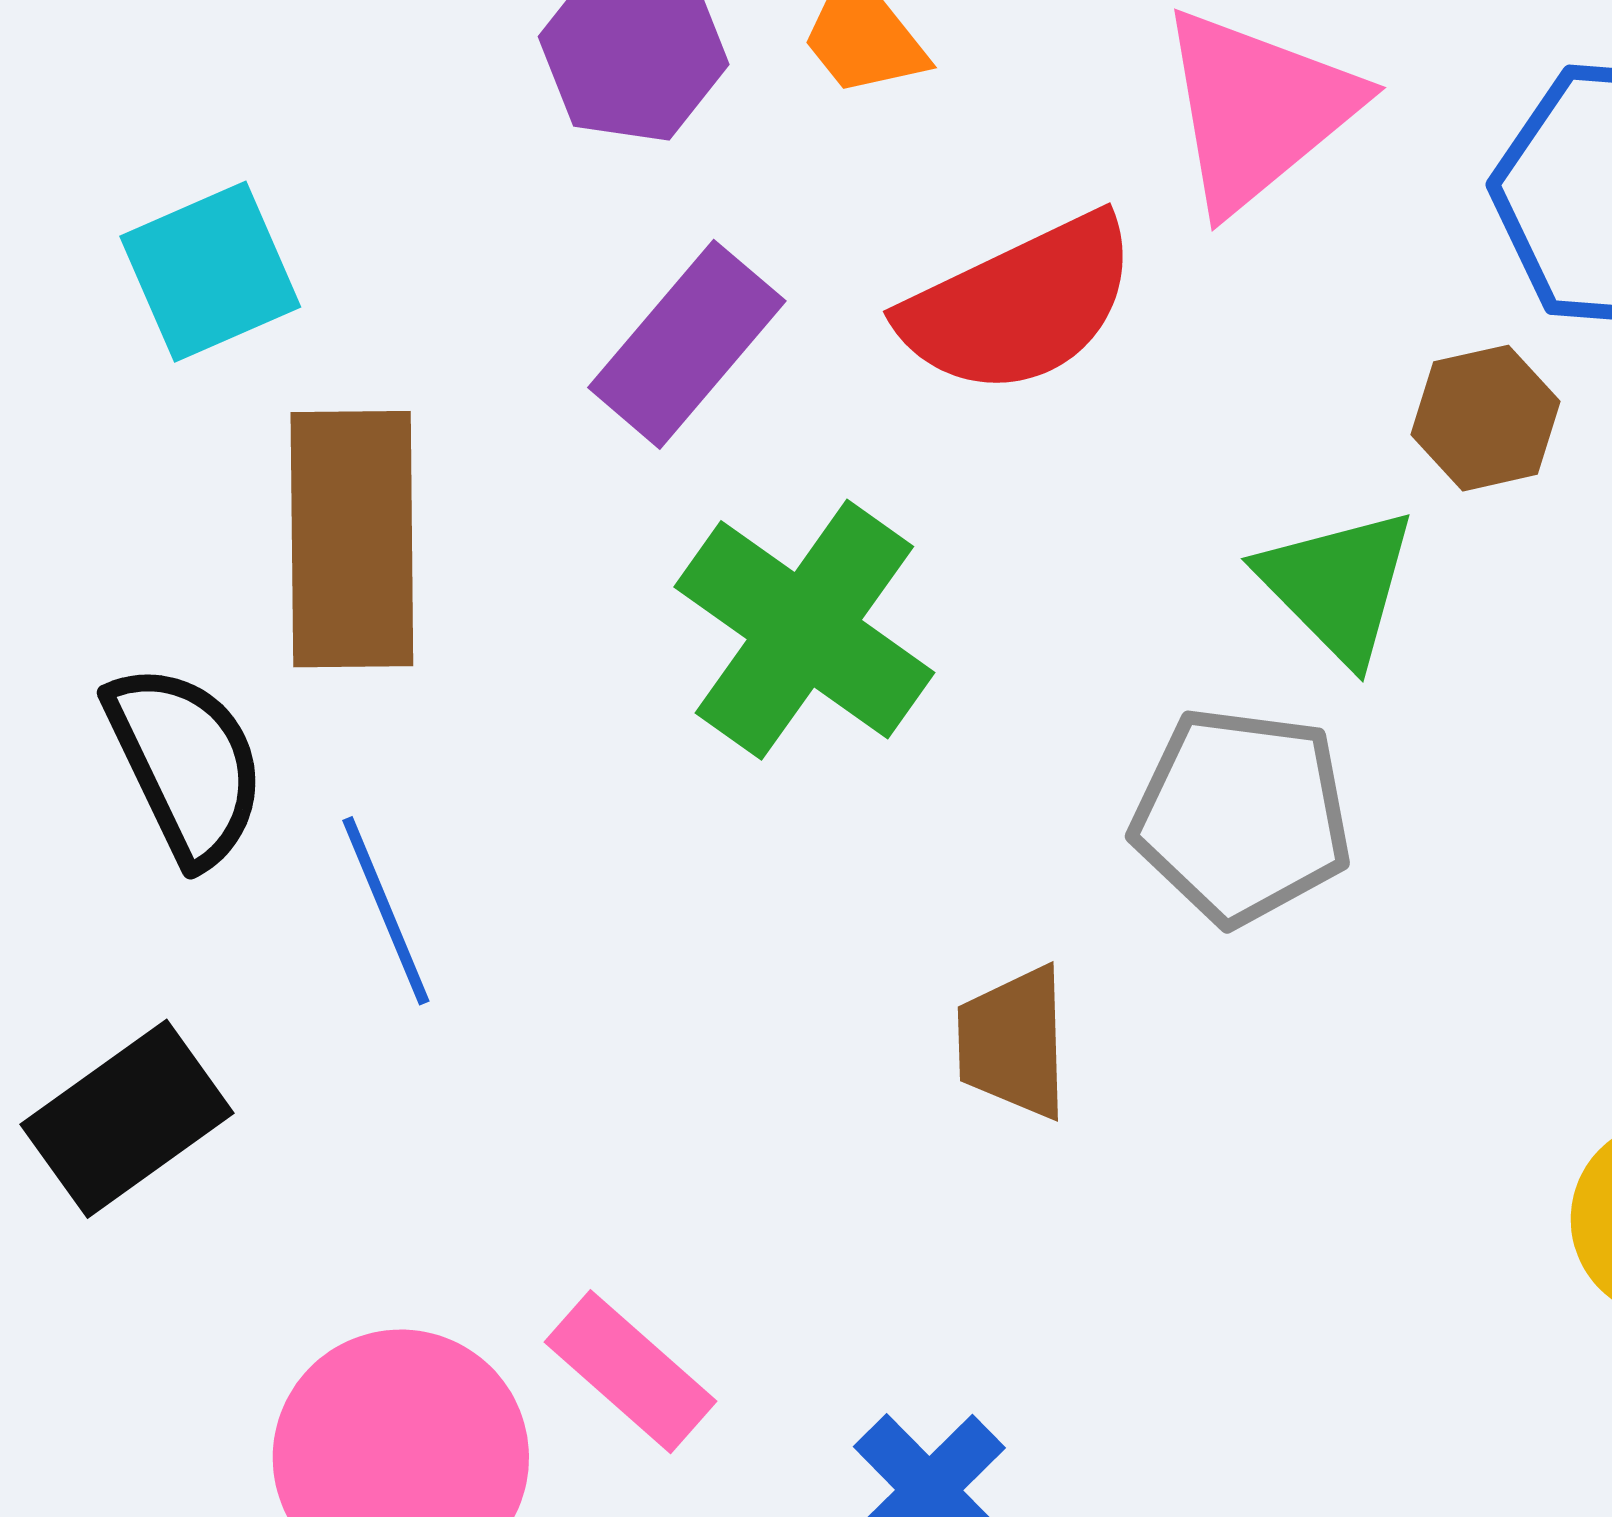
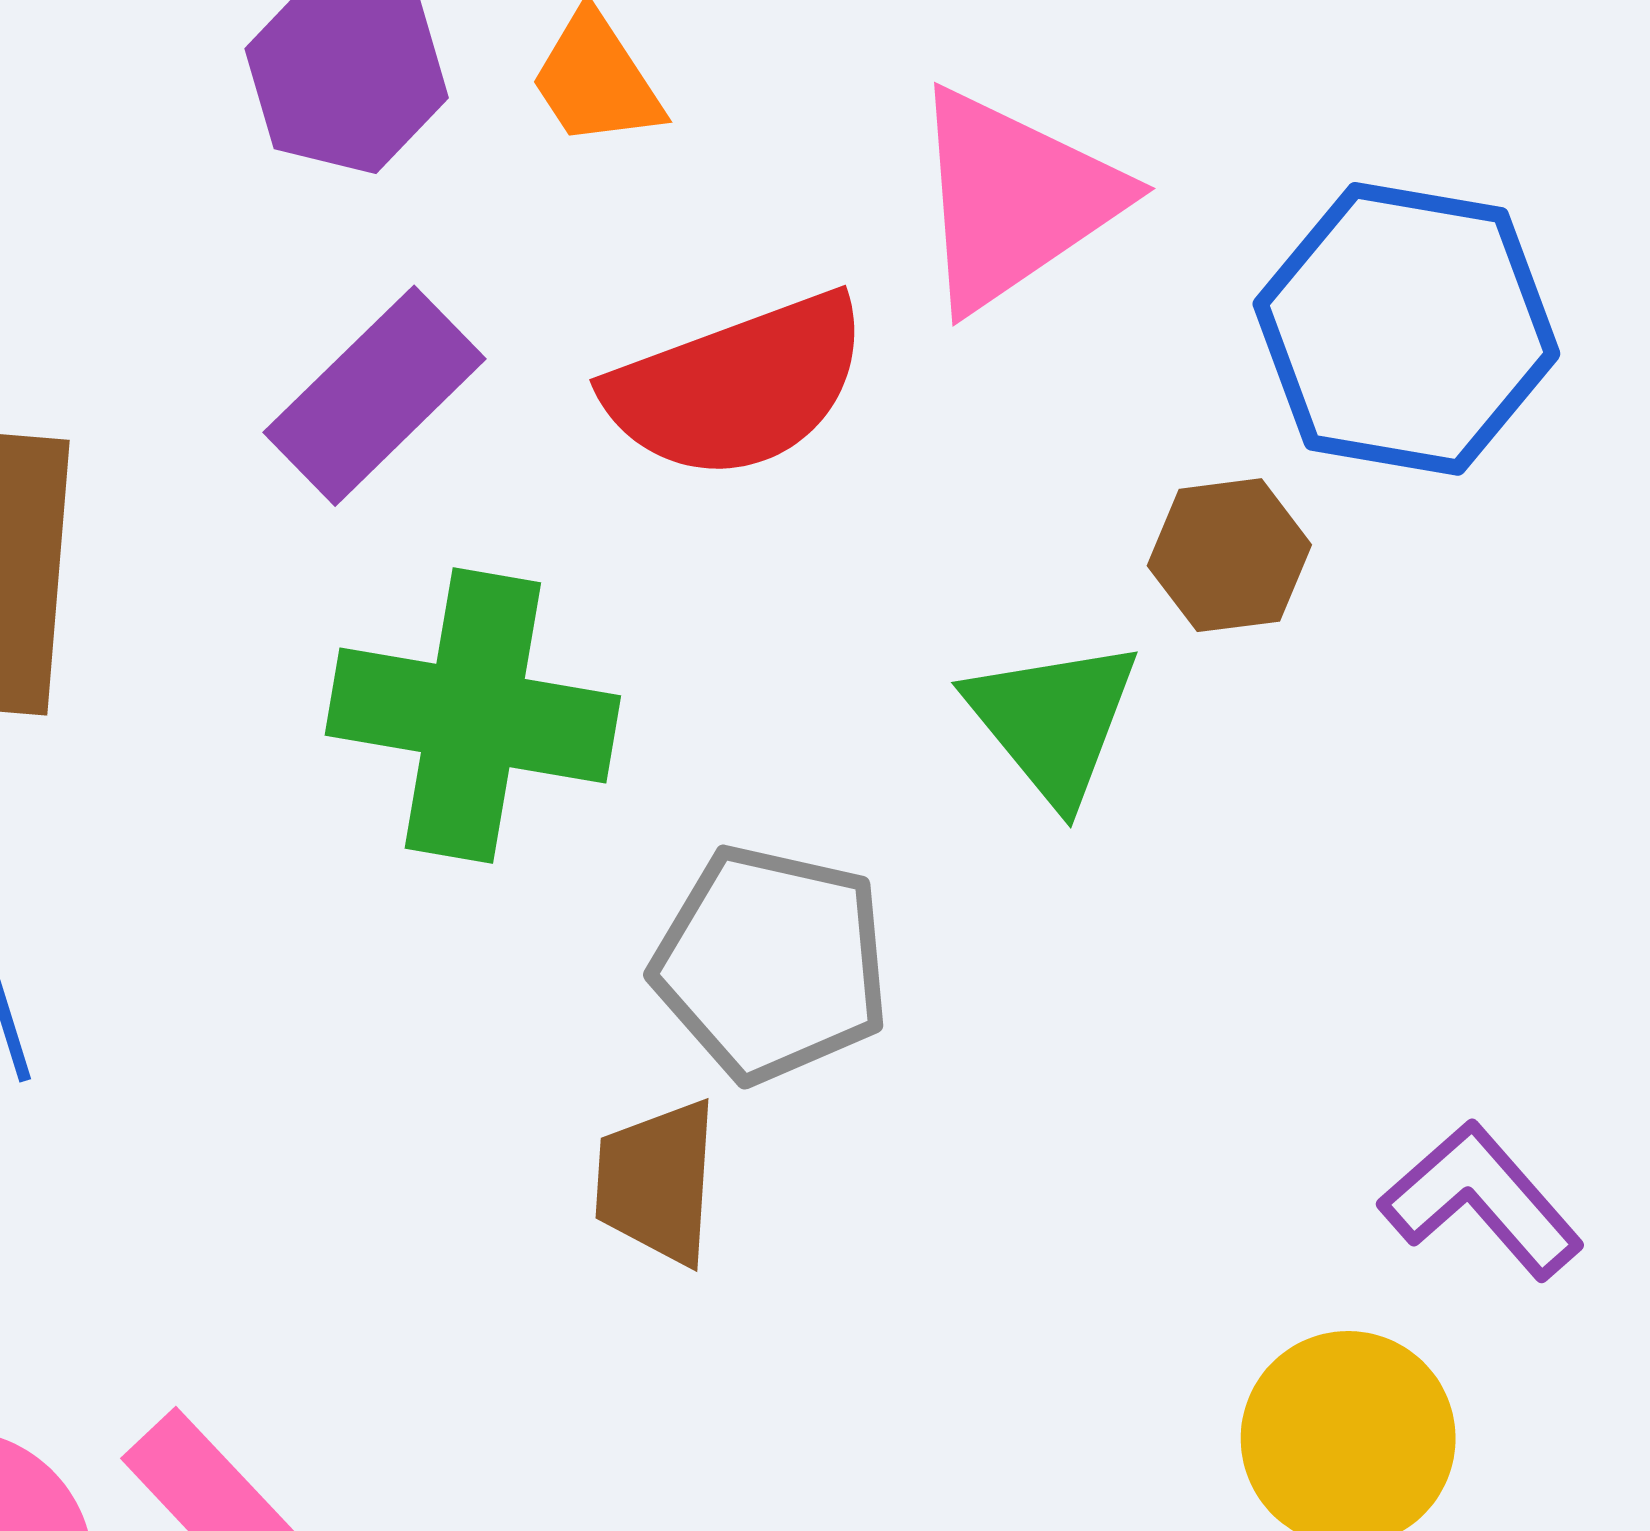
green cross: (804, 630) -> (473, 715), turned -31
gray pentagon: (1242, 816) -> (771, 964), moved

